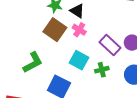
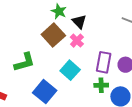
purple rectangle: (110, 45) -> (104, 62), turned 45
green cross: (102, 70) -> (101, 85), moved

